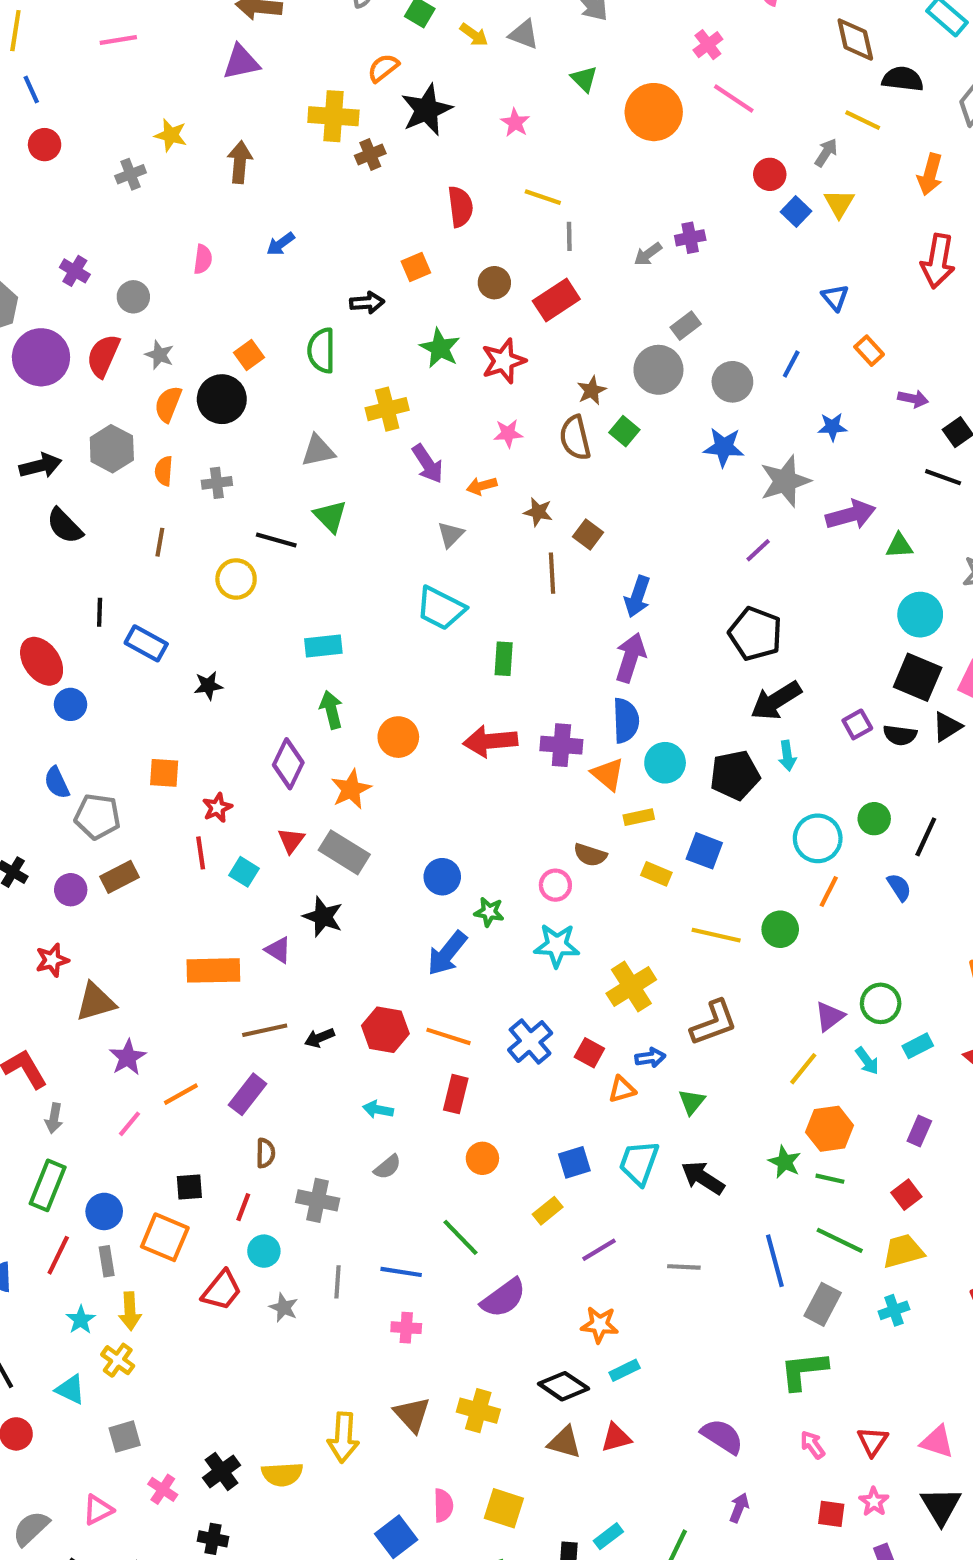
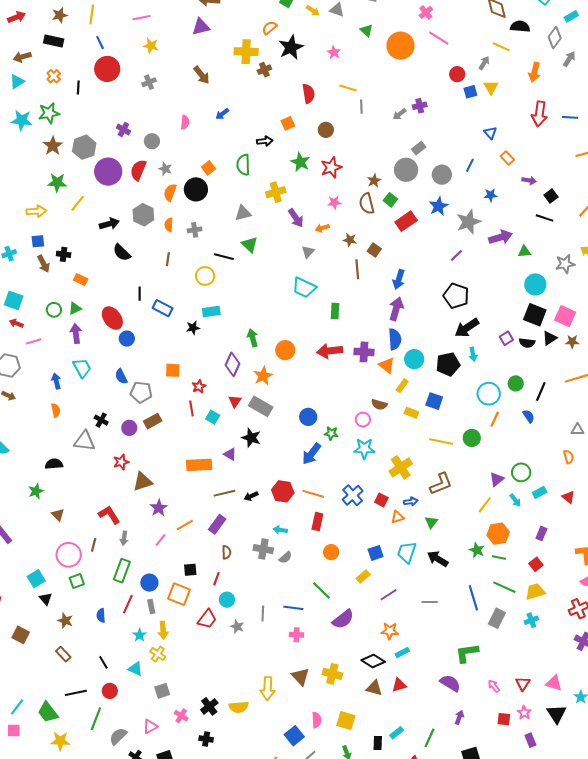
yellow star: (171, 135) -> (151, 46), moved
red circle: (45, 145) -> (107, 69), size x1.6
brown arrow: (240, 162) -> (202, 75), turned 138
blue square: (796, 212) -> (470, 92), turned 32
red rectangle: (556, 300) -> (406, 221), moved
blue star: (724, 447) -> (439, 206), turned -30
cyan rectangle: (323, 646) -> (211, 311), moved
yellow rectangle: (639, 817) -> (402, 386), turned -40
gray cross: (318, 1200) -> (263, 549), moved
green L-shape: (804, 1371) -> (467, 653), moved

